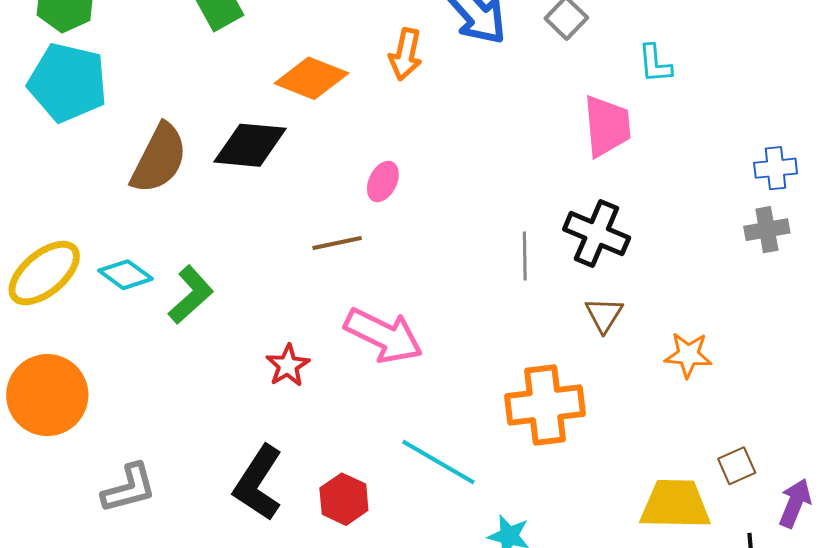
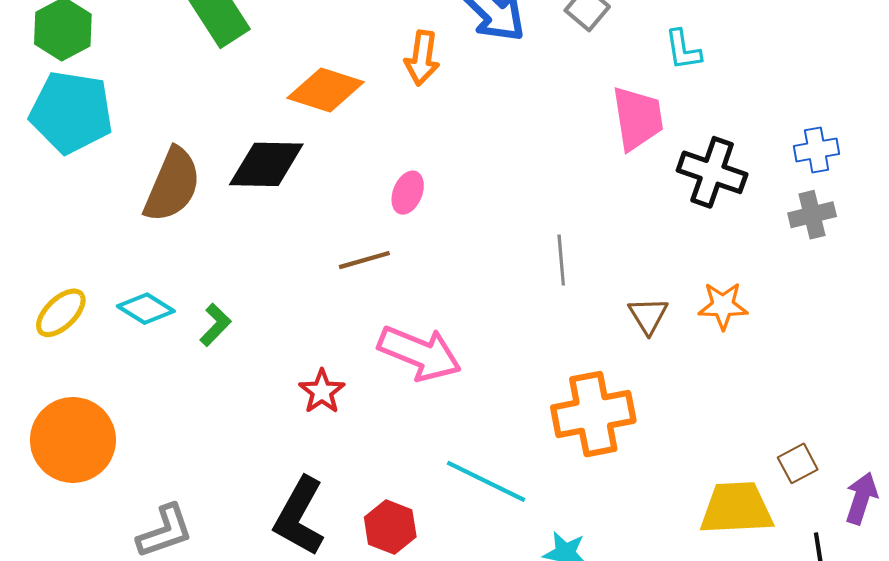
black cross: (597, 234) -> (712, 172), moved
yellow ellipse: (44, 273) -> (61, 313), size x0.7
green L-shape: (191, 295) -> (215, 325), size x0.7
orange star: (688, 355) -> (723, 306), moved

